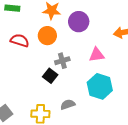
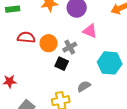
orange circle: (47, 36) -> (49, 43), moved
pink triangle: (97, 55) -> (90, 31), moved, turned 42

